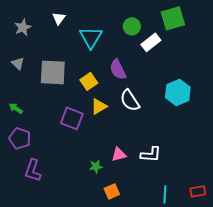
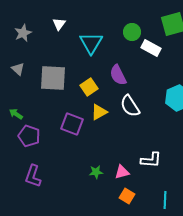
white rectangle: (151, 42) -> (151, 48), turned 66
purple pentagon: (20, 138) -> (29, 136), moved
pink triangle: (119, 154) -> (122, 172), moved
orange square: (112, 191) -> (127, 196), moved, turned -35

